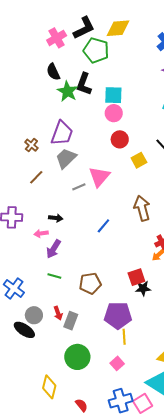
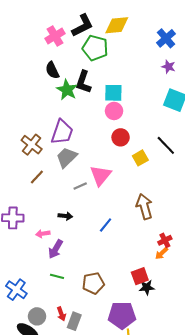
brown cross: (31, 145) -> (32, 145), size x1.5
black arrow: (56, 218) -> (65, 216), moved

